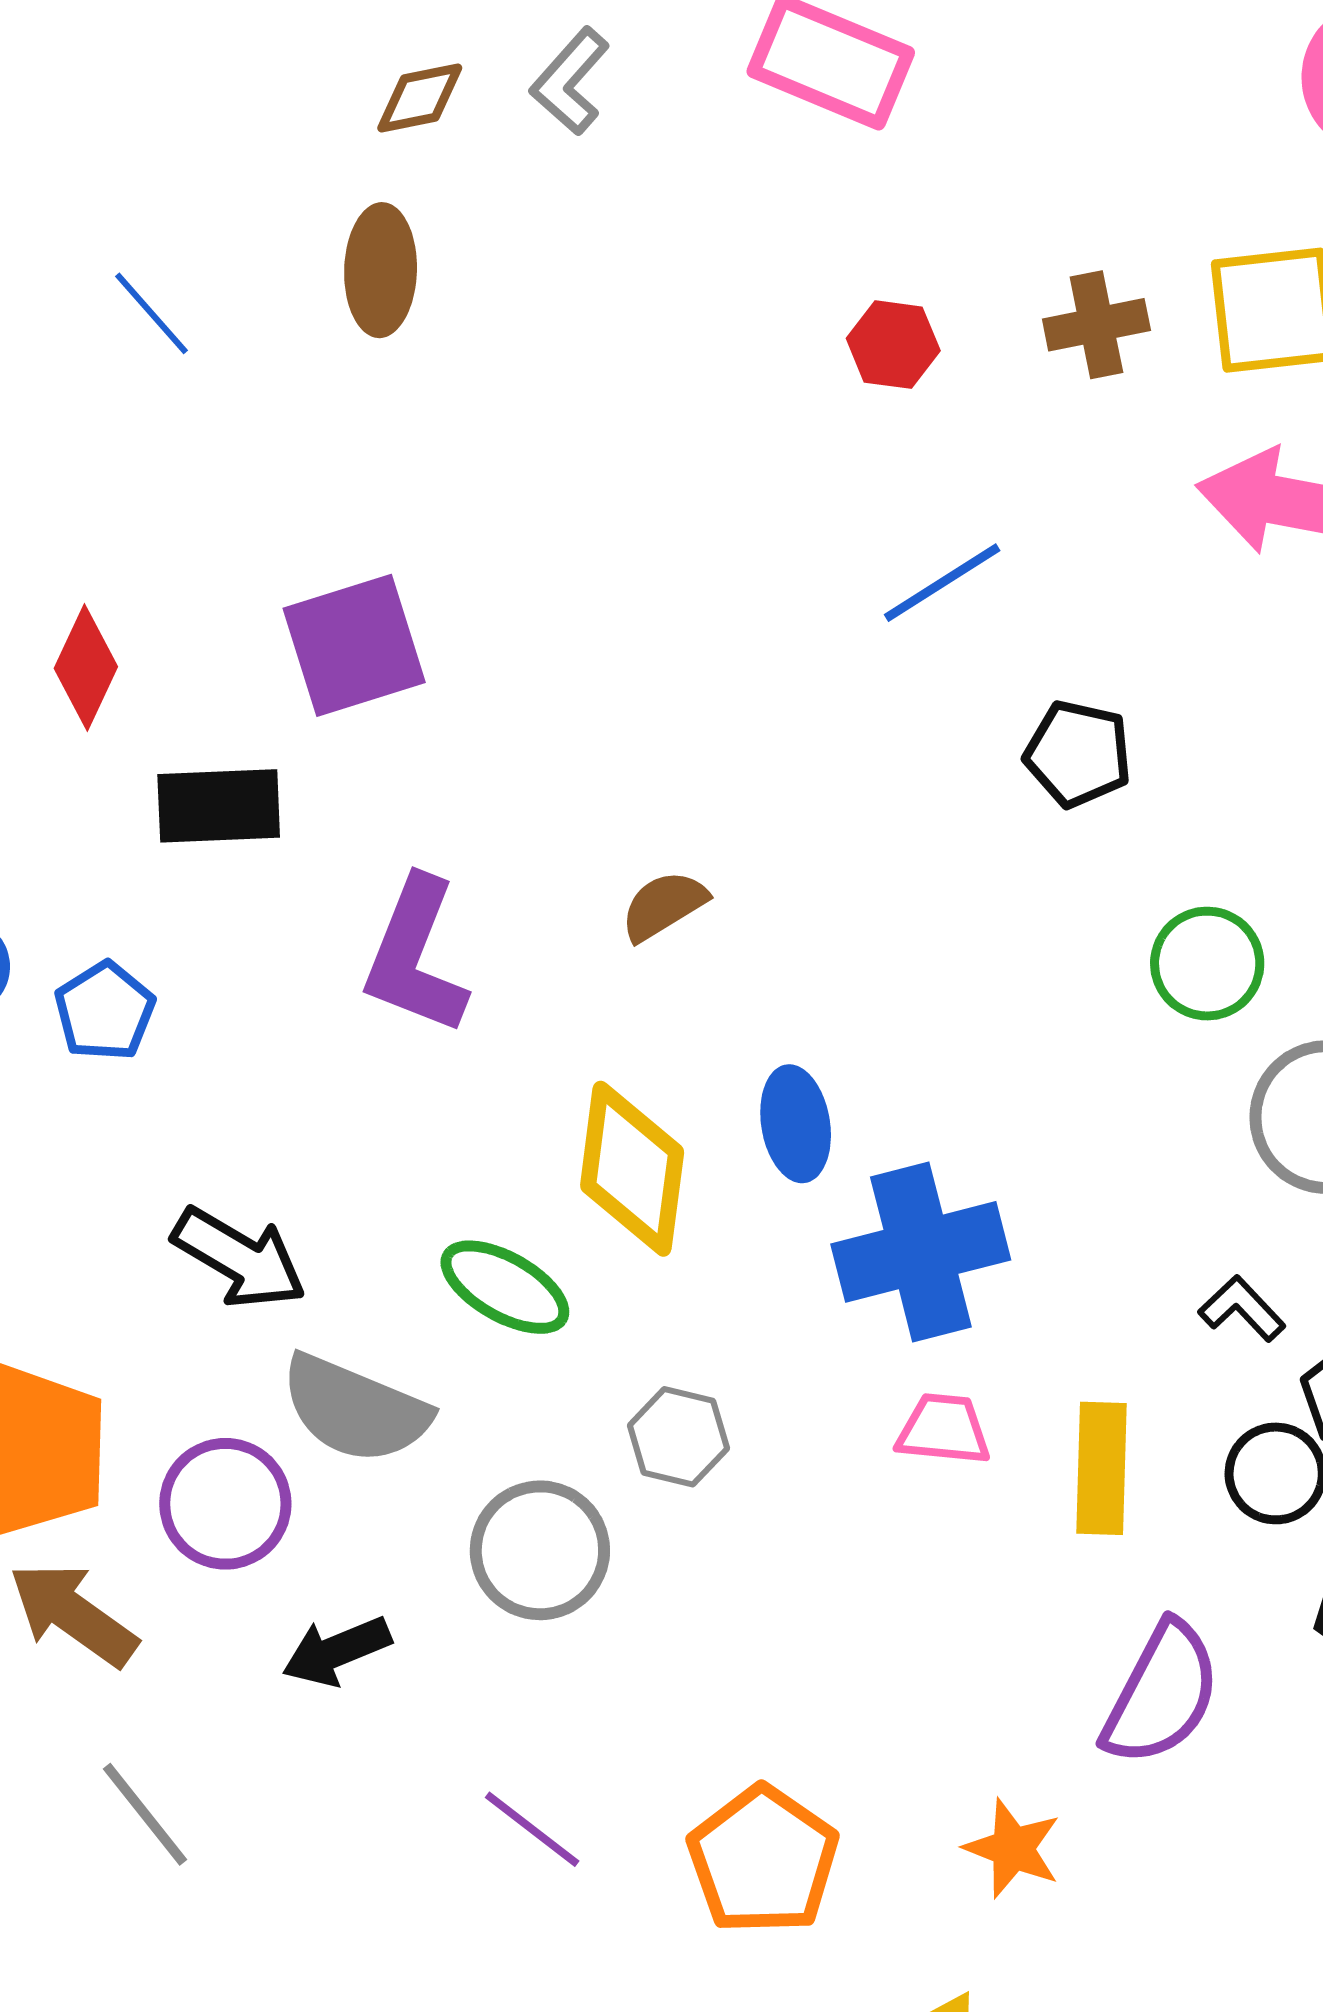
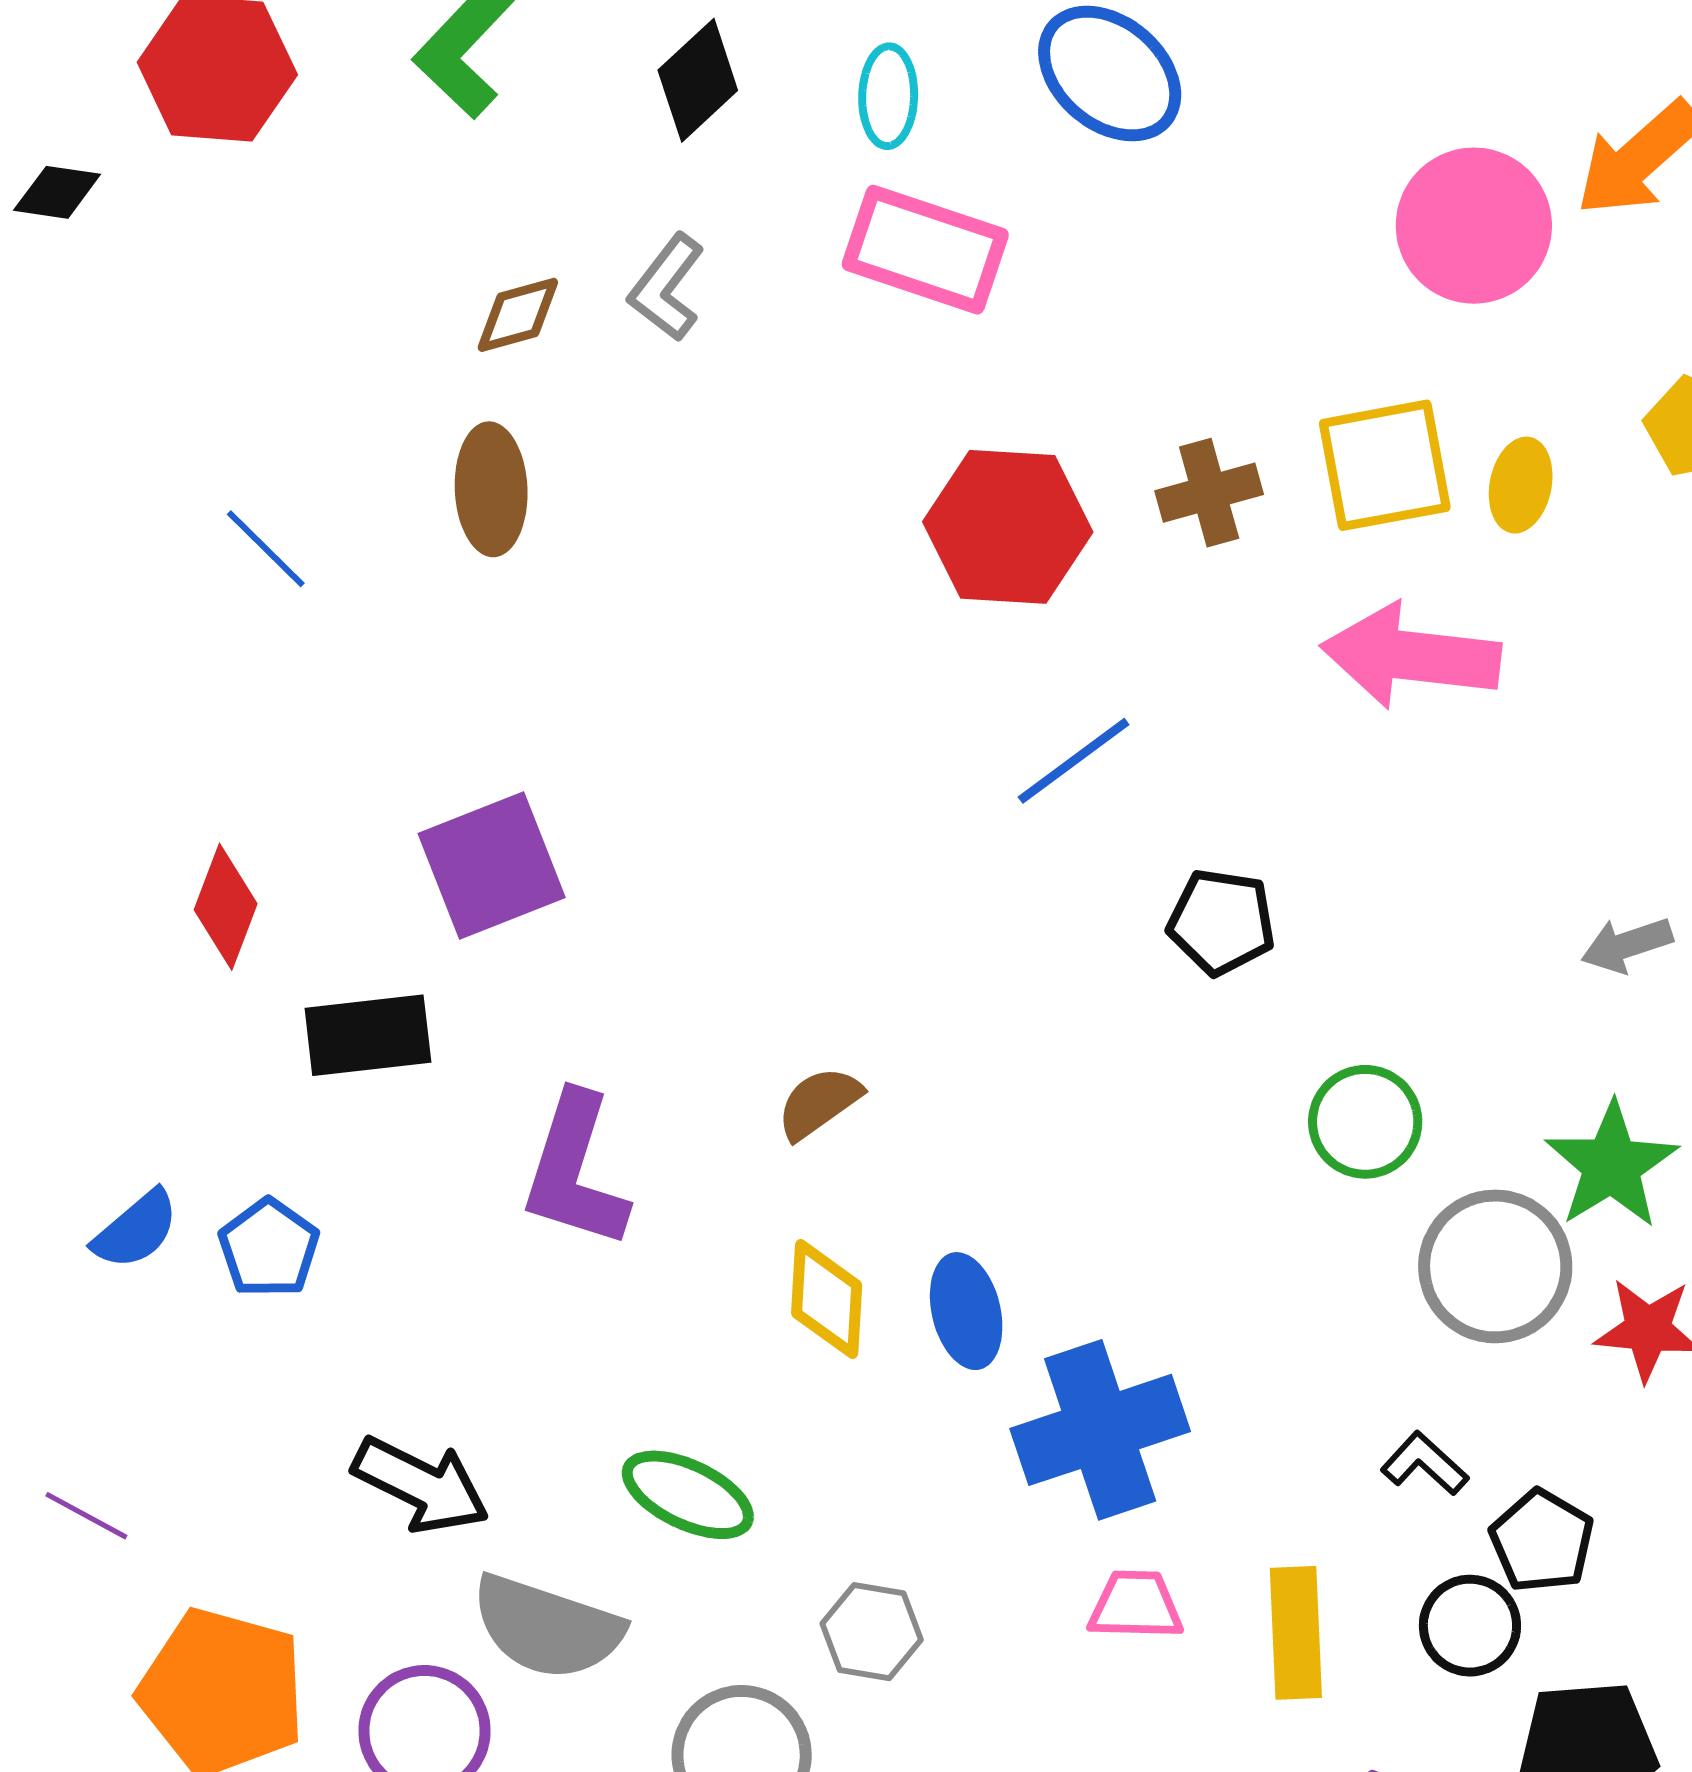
red hexagon: (893, 345) -> (1008, 527), size x1.8
yellow diamond: (632, 1169) -> (827, 1299), moved, size x0.7

